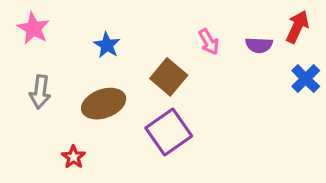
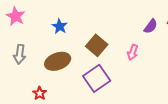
pink arrow: (209, 42) -> (133, 52), moved, turned 49
purple semicircle: (259, 45) -> (151, 26), turned -56

